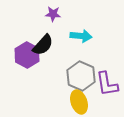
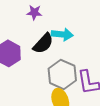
black semicircle: (43, 45) -> (43, 43), moved

